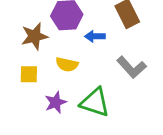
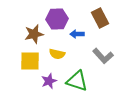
yellow square: (29, 74) -> (30, 61), size x1.5

